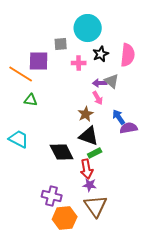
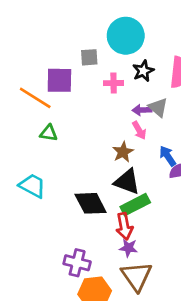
green rectangle: (95, 153) -> (135, 205), size x1.5

